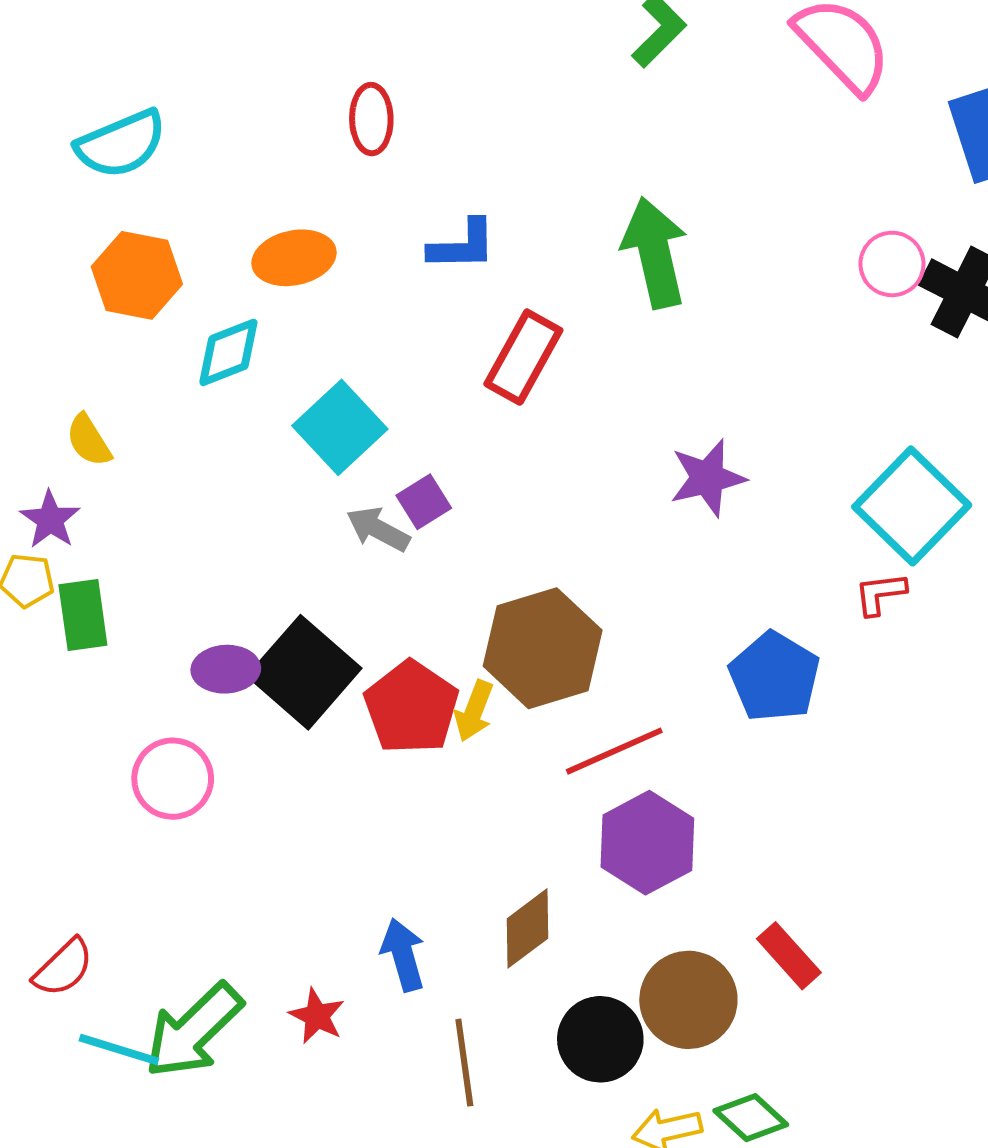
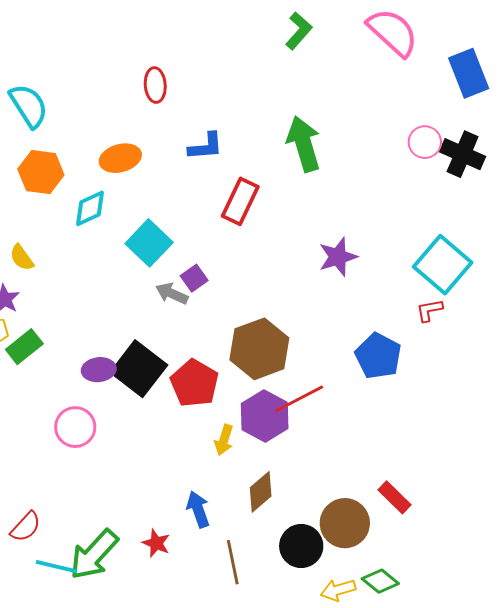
cyan semicircle: (121, 144) -> (29, 106), turned -96
green rectangle: (83, 615) -> (24, 347), turned 63
yellow arrow: (474, 711) -> (224, 440), moved
purple hexagon: (647, 843) -> (265, 416), moved

